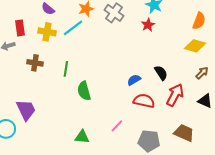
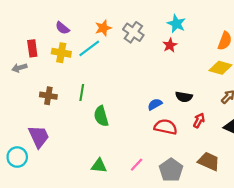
brown cross: (35, 63) -> (48, 96), moved
black semicircle: (161, 73) -> (184, 97), turned 133
red arrow: (175, 95) -> (199, 120), size x0.6
pink line: (117, 126) -> (137, 165), moved
gray pentagon: (149, 141) -> (171, 170), turned 30

